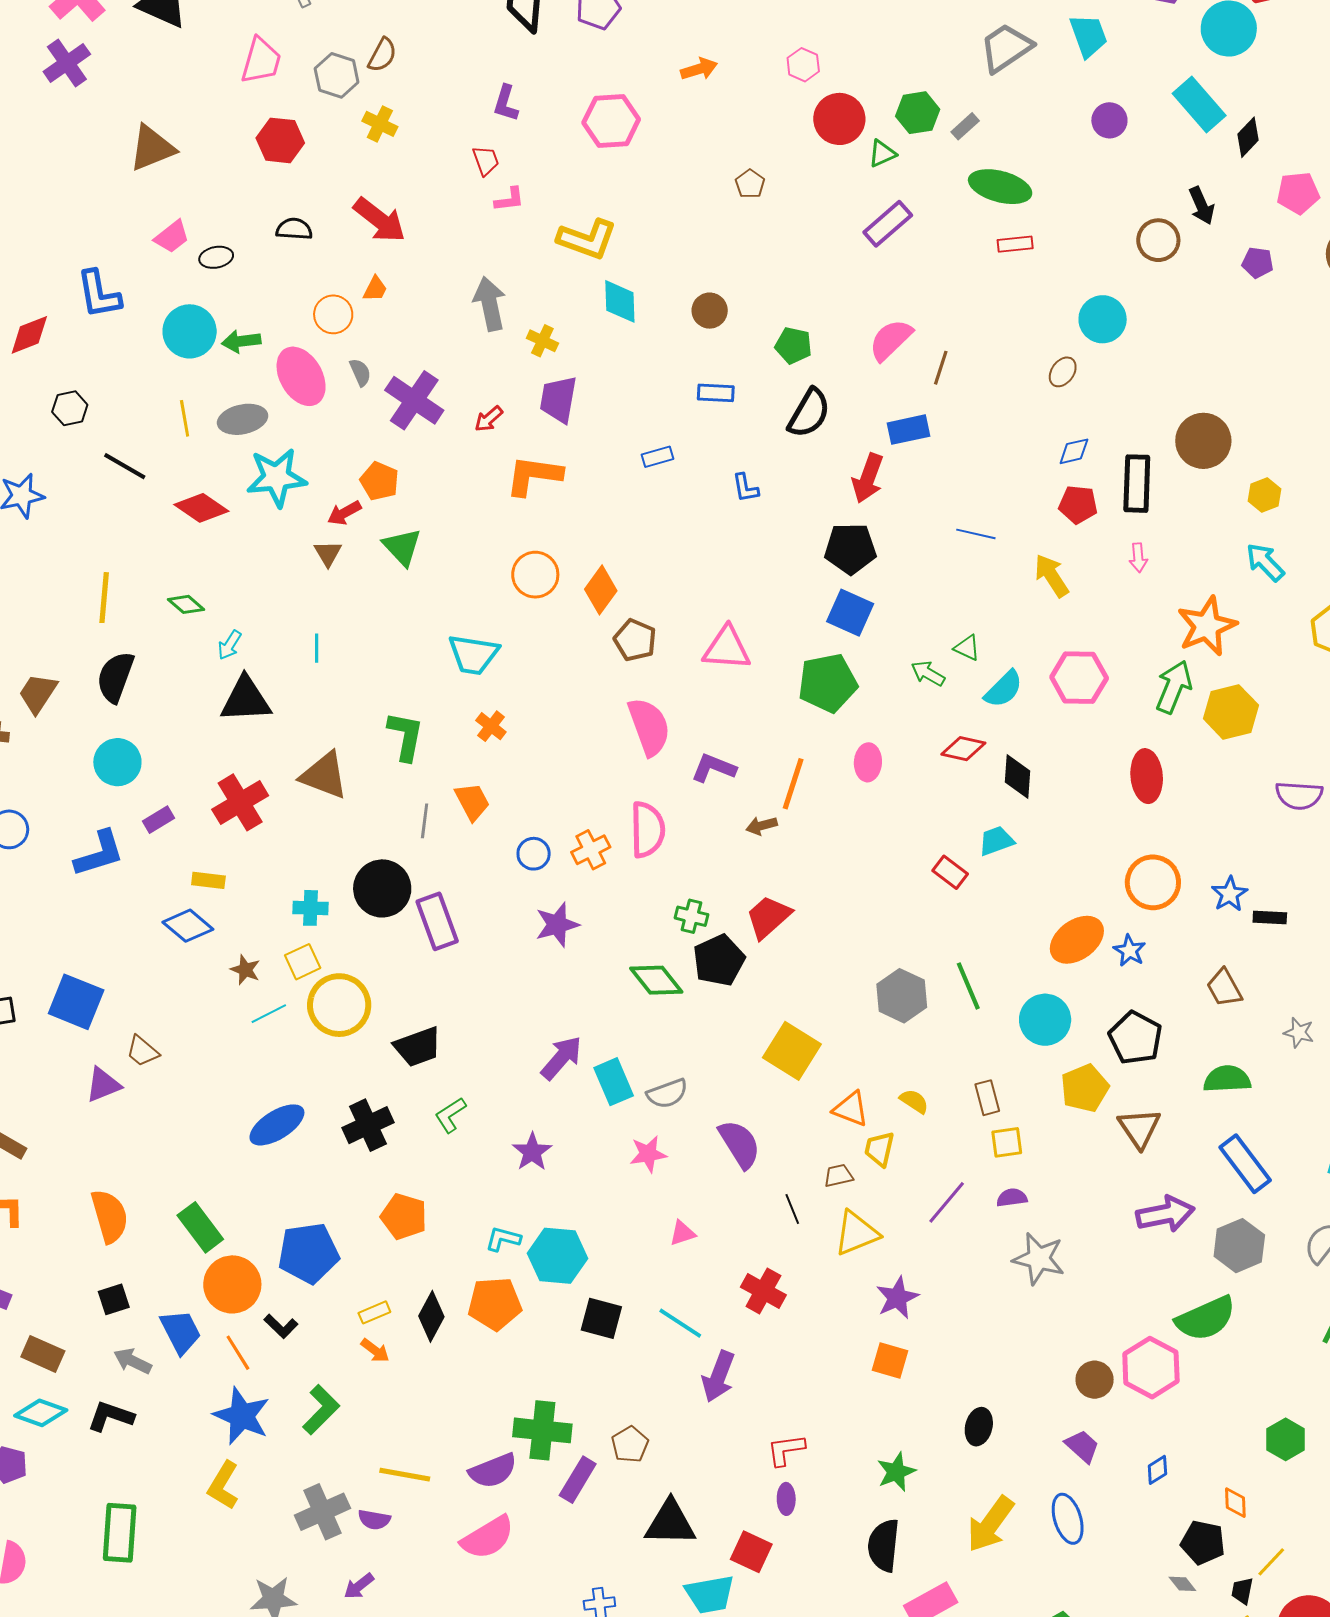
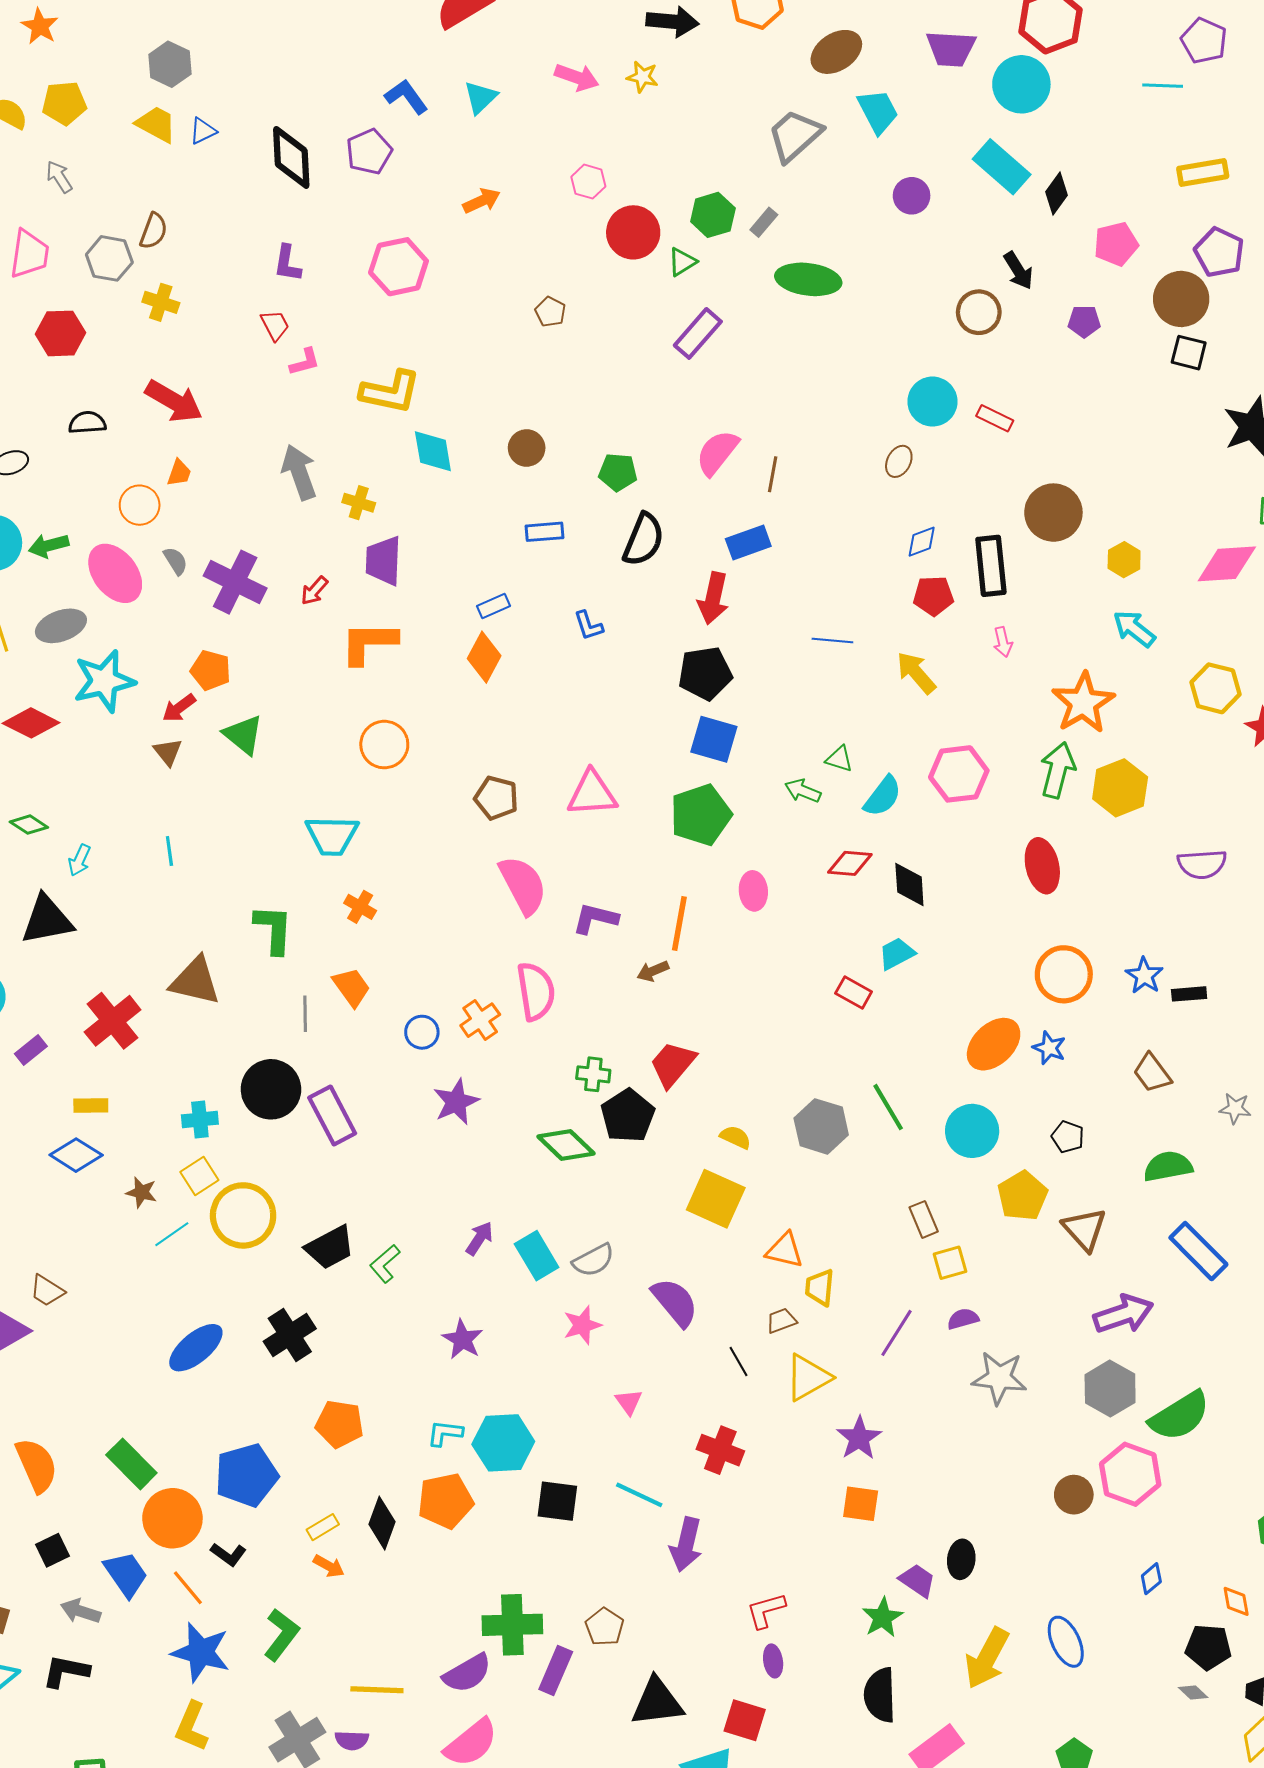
red rectangle: (1015, 244) -> (995, 418), moved, turned 40
orange diamond: (601, 590) -> (484, 657), moved
black triangle: (246, 700) -> (47, 920), moved
black pentagon: (1135, 1038) -> (1068, 1137), size x0.6
purple arrow: (561, 1058) -> (479, 1238), size x0.7
yellow semicircle: (914, 1101) -> (736, 1137), moved
green L-shape: (450, 1115) -> (385, 1264), moved
pink triangle: (682, 1233) -> (629, 1402), turned -40
gray hexagon: (1239, 1246) -> (1110, 1389), moved
purple trapezoid: (1082, 1446) -> (917, 1581), moved

